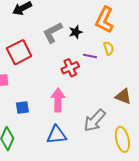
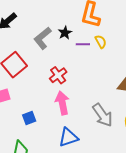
purple line: (90, 56) -> (83, 44), moved
red cross: (70, 68) -> (58, 75), moved
gray arrow: (95, 120) -> (103, 115), turned -65

